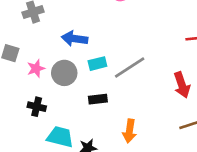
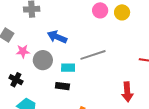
cyan rectangle: (97, 64) -> (68, 68), moved
gray line: (130, 68) -> (93, 55), moved

